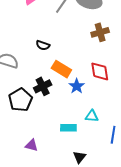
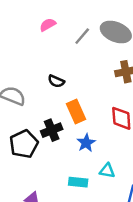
orange rectangle: (61, 69) -> (76, 111), turned 30
blue star: (77, 86) -> (86, 143), moved

